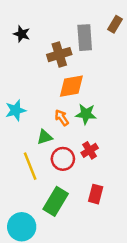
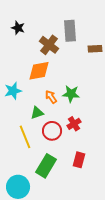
brown rectangle: (115, 24) -> (95, 49), moved, turned 56
brown cross: (59, 55) -> (49, 45), turned -36
orange diamond: (71, 86) -> (39, 71), moved

